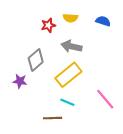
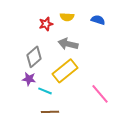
purple star: (20, 81) -> (29, 79), moved
cyan line: (67, 102) -> (45, 91), moved

